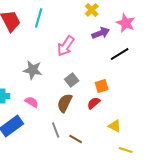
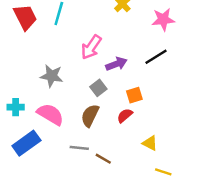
pink star: (126, 23) -> (163, 20), turned -30
purple arrow: (101, 33) -> (116, 64), moved
pink semicircle: (32, 102) -> (50, 114), size x1.6
gray line: (56, 130) -> (79, 148), turned -63

